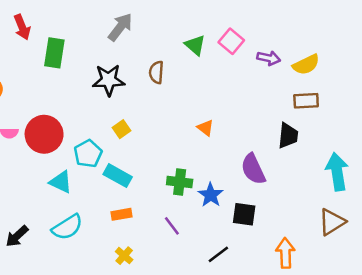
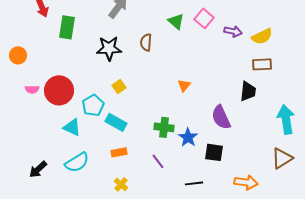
orange triangle: (205, 128) -> (184, 85), turned 32
orange arrow: (285, 253) -> (246, 182), turned 100
black line: (218, 254) -> (194, 183), turned 30

